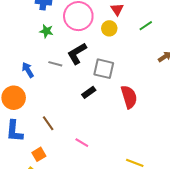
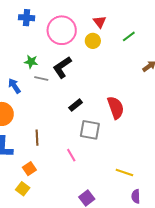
green star: (46, 31) -> (31, 62), moved
gray square: (104, 69) -> (90, 130), moved
brown line: (48, 123) -> (37, 138), turned 35
pink line: (82, 143) -> (71, 155), turned 32

